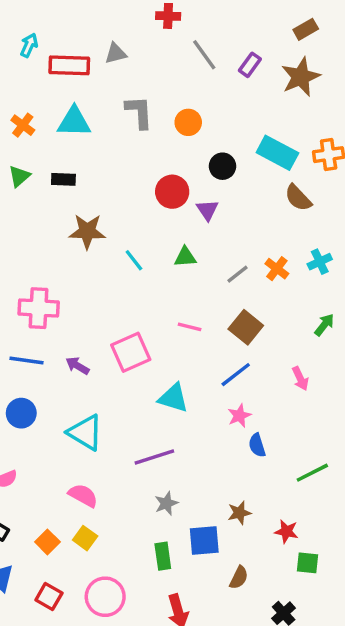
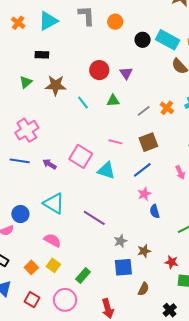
cyan triangle: (74, 122) -> (48, 21), turned -30
black circle: (222, 166) -> (143, 40), moved
green triangle: (19, 176) -> (26, 82), moved
red circle: (172, 192) -> (99, 70), moved
pink cross: (39, 308) -> (27, 130), turned -35
brown square: (246, 327) -> (148, 142), turned 30
pink square: (131, 352) -> (81, 156), turned -35
cyan triangle: (173, 398) -> (106, 170), moved
blue circle: (21, 413) -> (20, 214), moved
purple line: (154, 457) -> (94, 218), turned 50
gray star: (166, 503) -> (120, 241), moved
green rectangle: (163, 556) -> (83, 276), moved, turned 49

